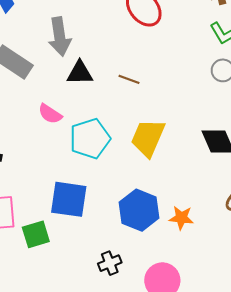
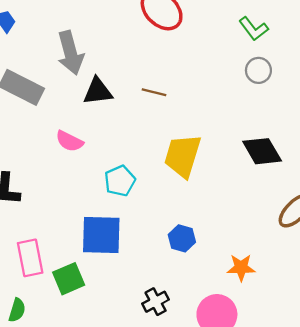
cyan pentagon: (90, 139) -> (120, 181), moved, size x0.7
blue hexagon: (139, 210) -> (182, 238), size x0.6
orange star: (181, 218) -> (241, 268), moved

